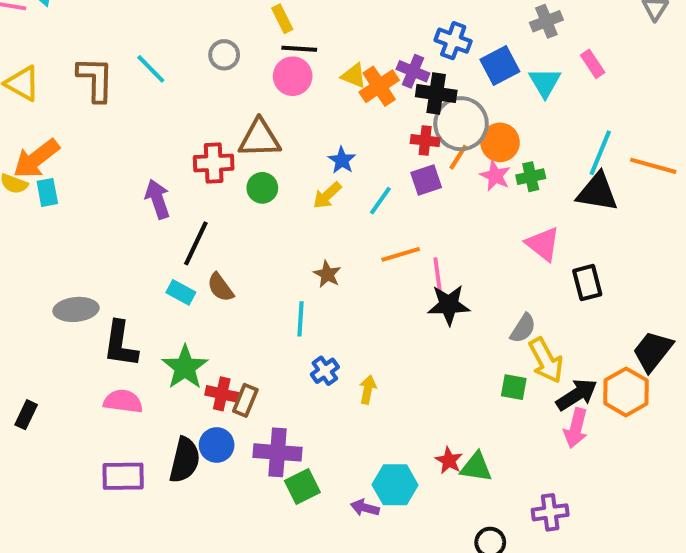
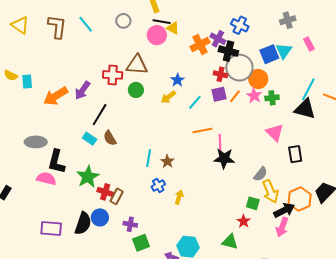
blue square: (500, 65) -> (269, 54), moved
yellow triangle: (354, 76) -> (173, 28), moved
orange line: (458, 157) -> (235, 96), moved
orange arrow: (36, 159) -> (56, 96), moved
purple arrow: (158, 199) -> (82, 90), turned -132
brown star: (327, 274) -> (167, 161), moved
orange hexagon: (626, 392) -> (300, 199), moved
pink semicircle: (123, 401) -> (46, 179), moved
purple cross: (278, 452) -> (130, 224), size x0.6
red star: (449, 461) -> (244, 221), moved

